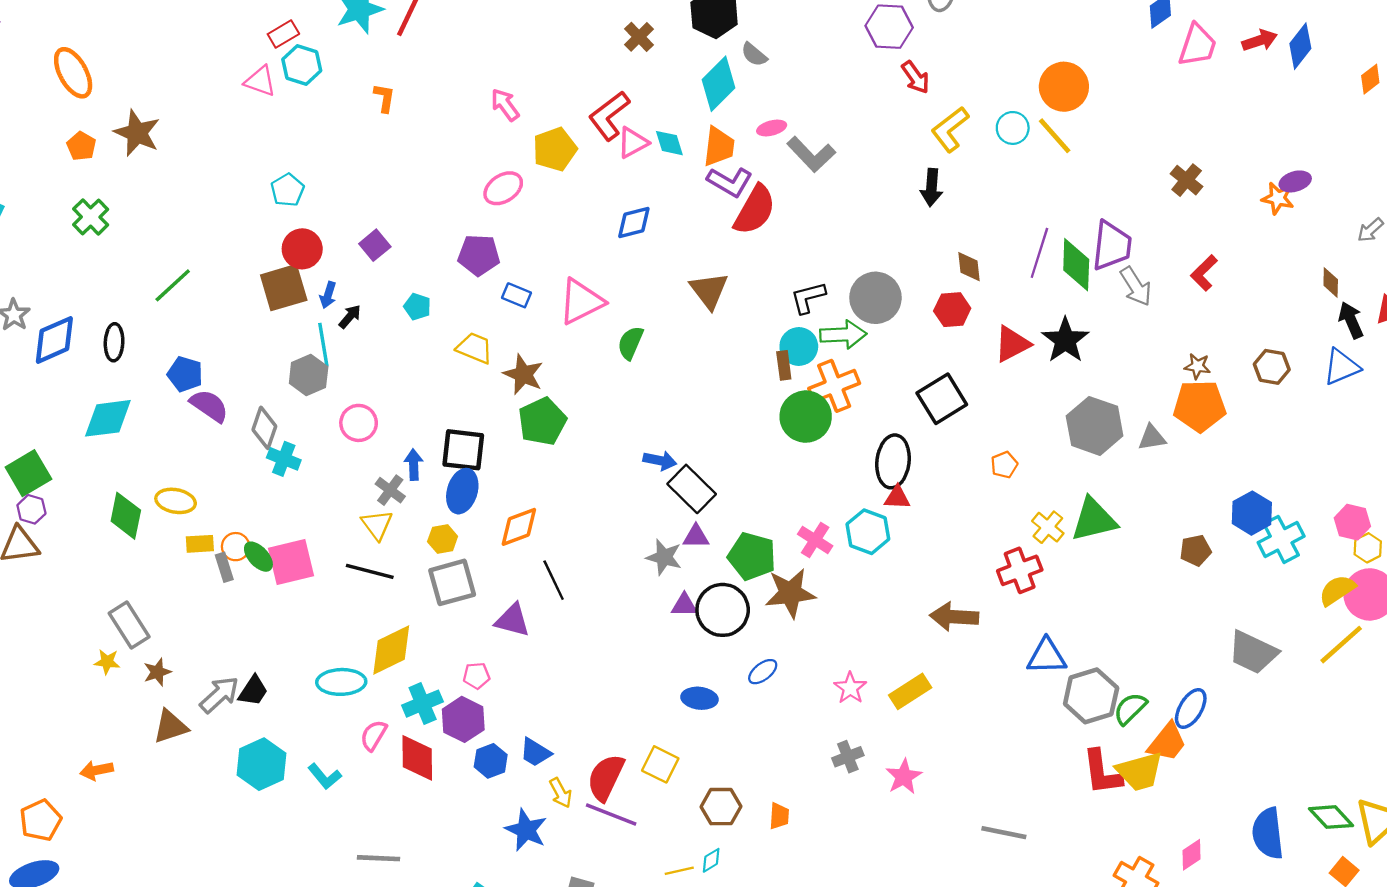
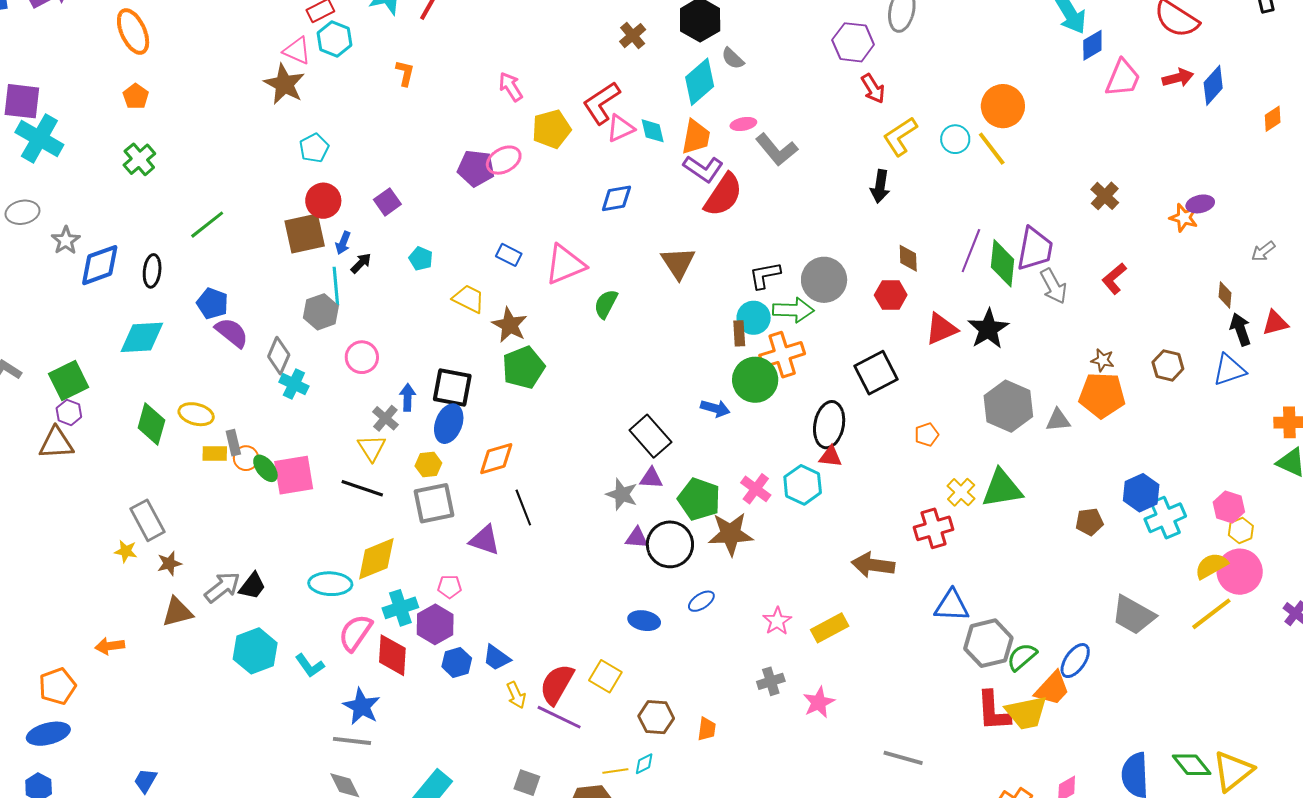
brown star: (137, 133) -> (284, 84), moved
purple pentagon: (479, 255) -> (476, 168), moved
blue arrow: (660, 461) -> (715, 408), moved
gray rectangle: (224, 567) -> (233, 443), moved
pink semicircle: (374, 735) -> (355, 633), size x1.4
blue star: (526, 830) -> (361, 707), moved

